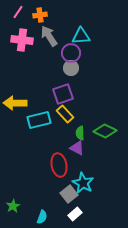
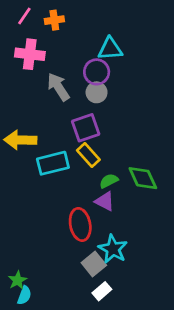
gray arrow: (49, 36) -> (58, 87), moved
green diamond: (105, 131) -> (143, 178), turned 40
green semicircle: (80, 133) -> (109, 181), turned 64
cyan semicircle: (42, 217) -> (24, 295), moved

